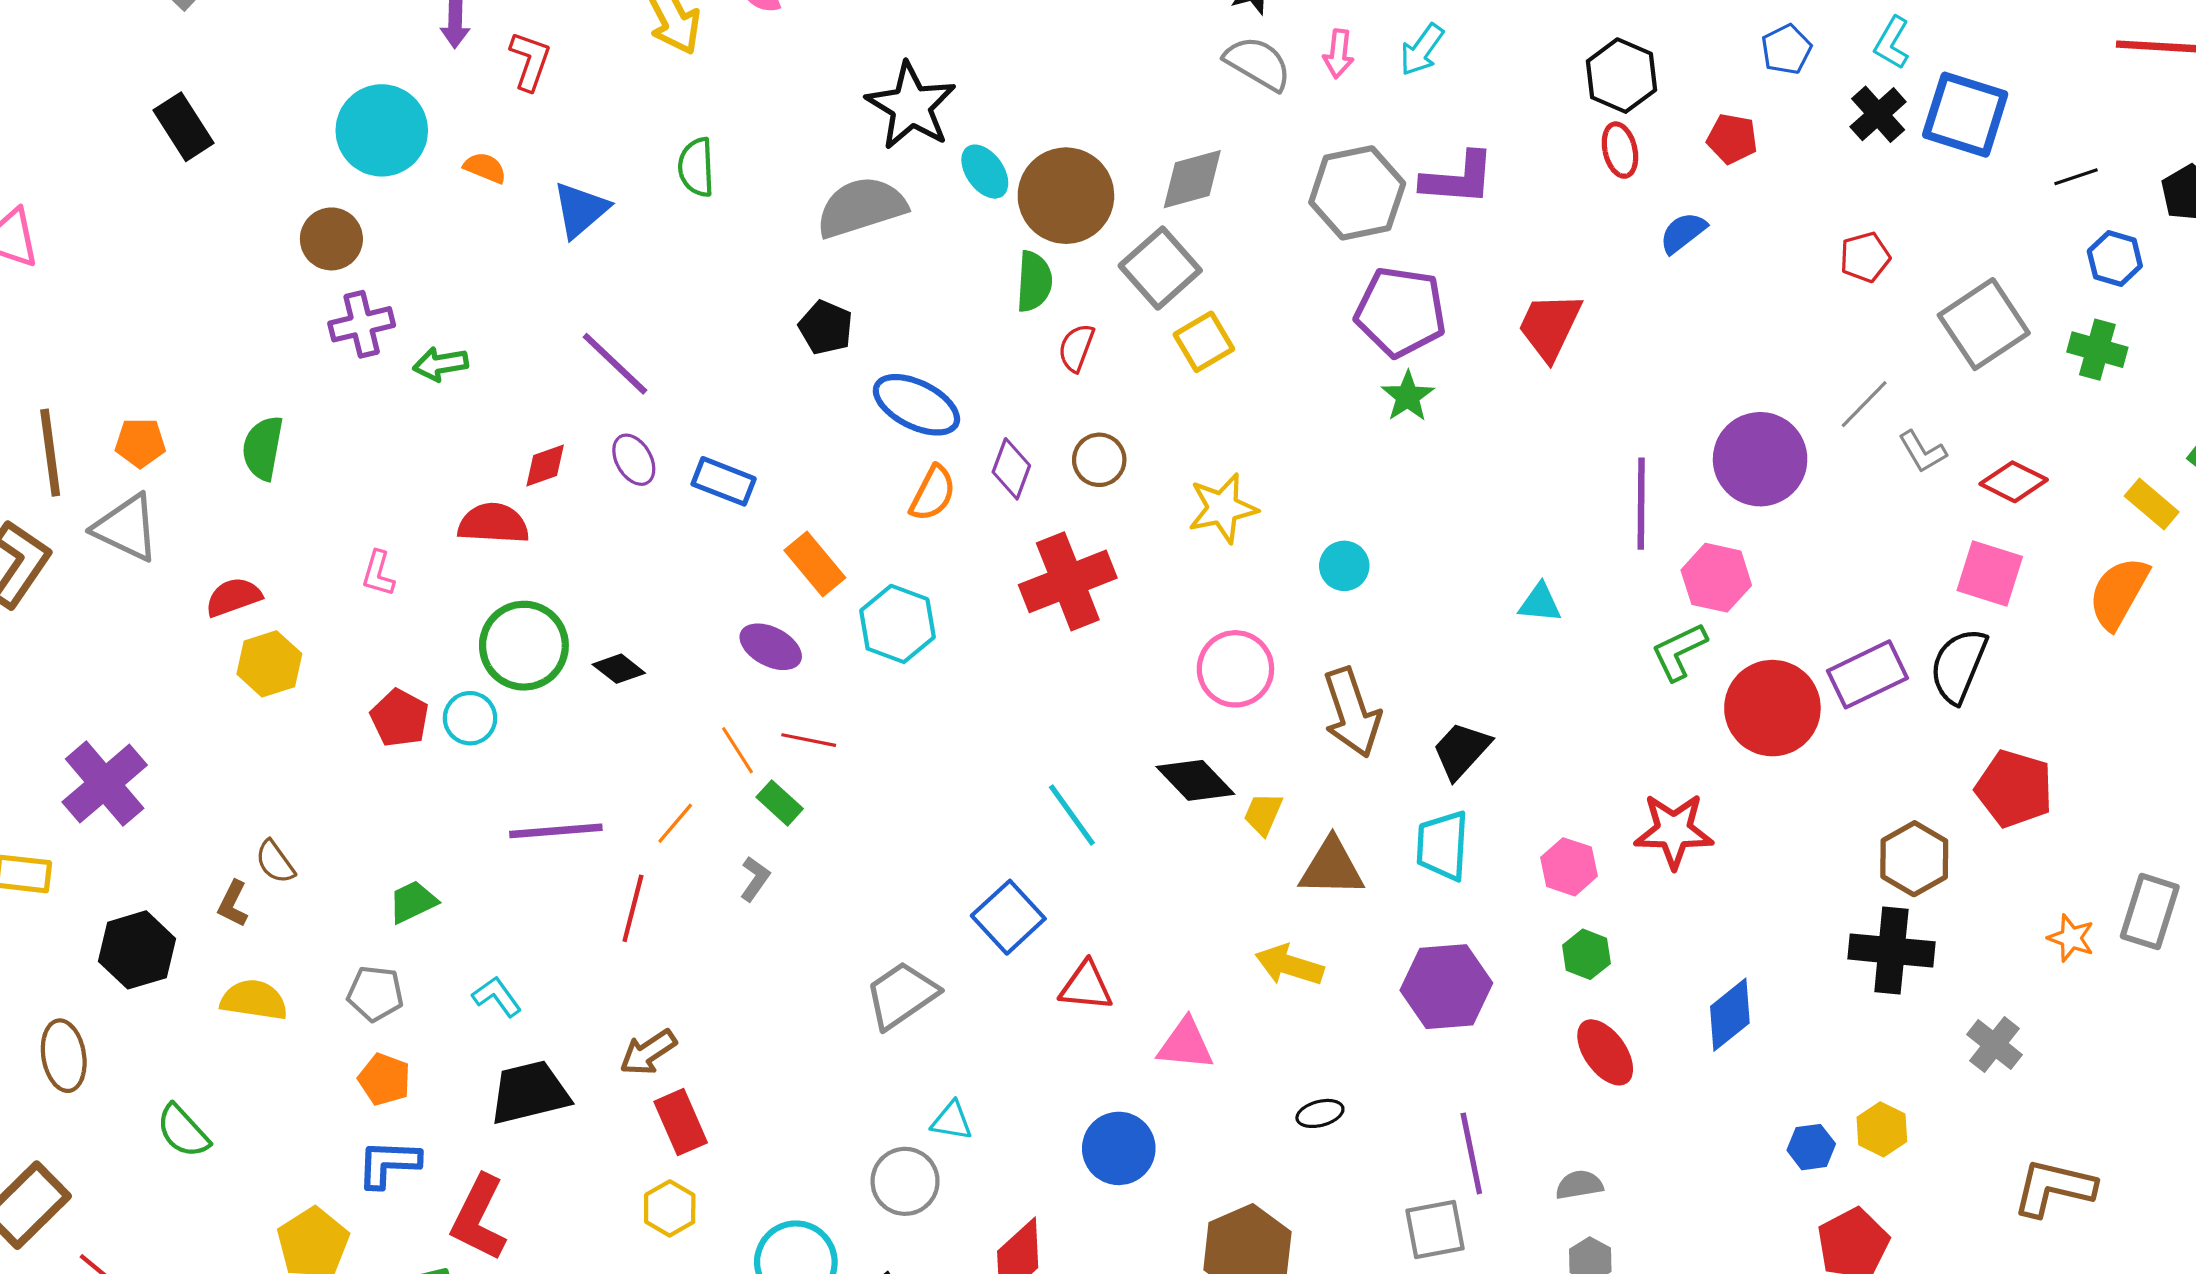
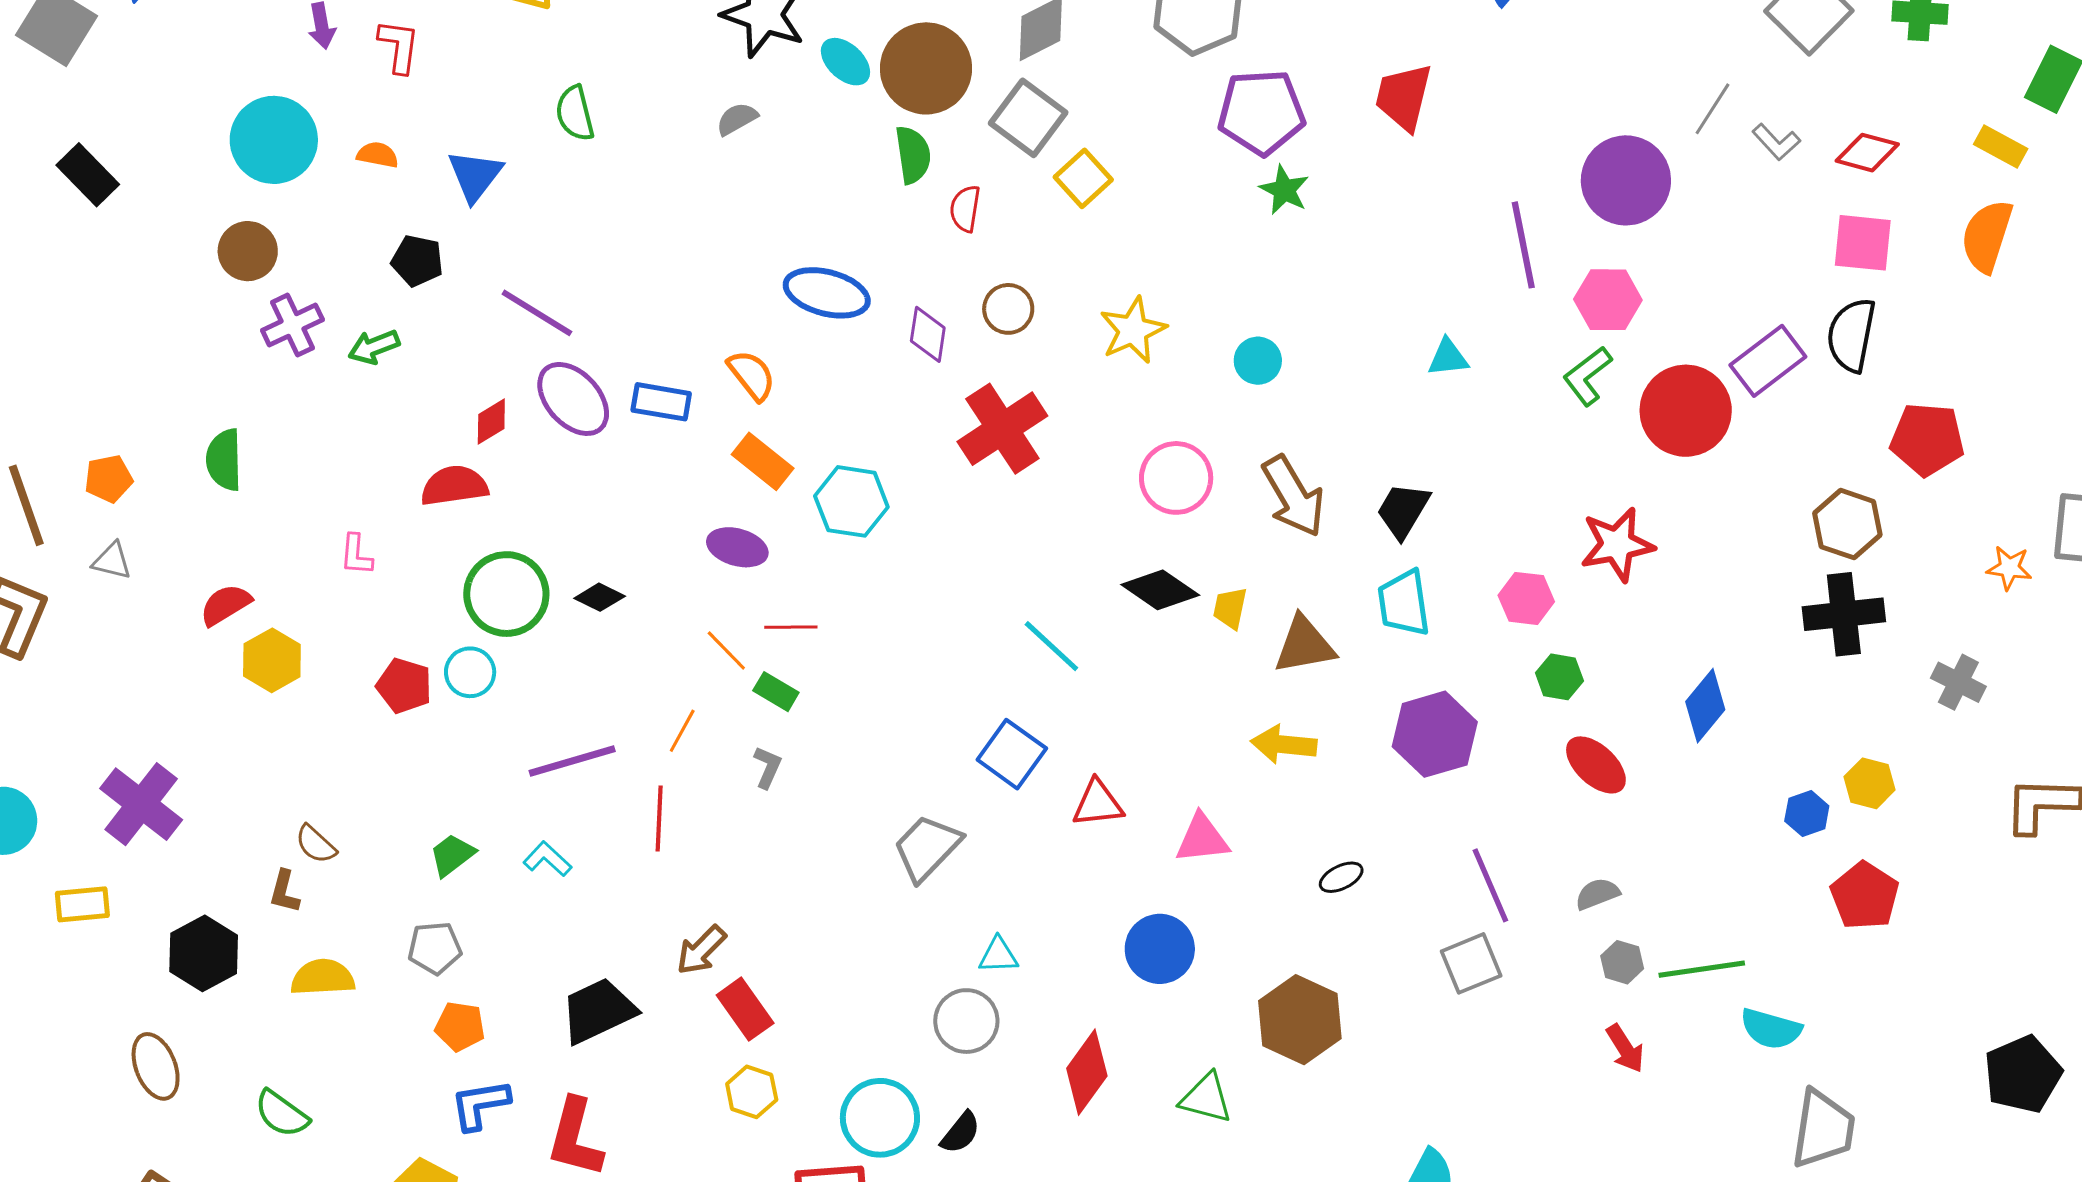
gray semicircle: (861, 207) -> (737, 119), size x0.5
black pentagon: (826, 327) -> (417, 261), moved
purple ellipse: (634, 460) -> (573, 399), size x1.6
orange semicircle: (933, 493) -> (752, 375), moved, turned -54
gray triangle: (126, 528) -> (112, 561), size x0.6
cyan L-shape: (497, 997) -> (547, 859), moved

